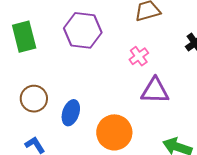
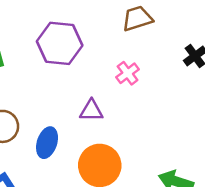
purple triangle: (155, 91) -> (91, 111), moved, size x0.7

